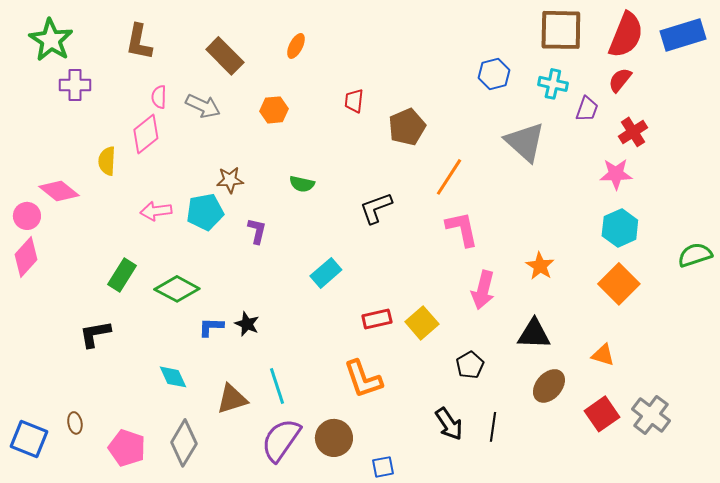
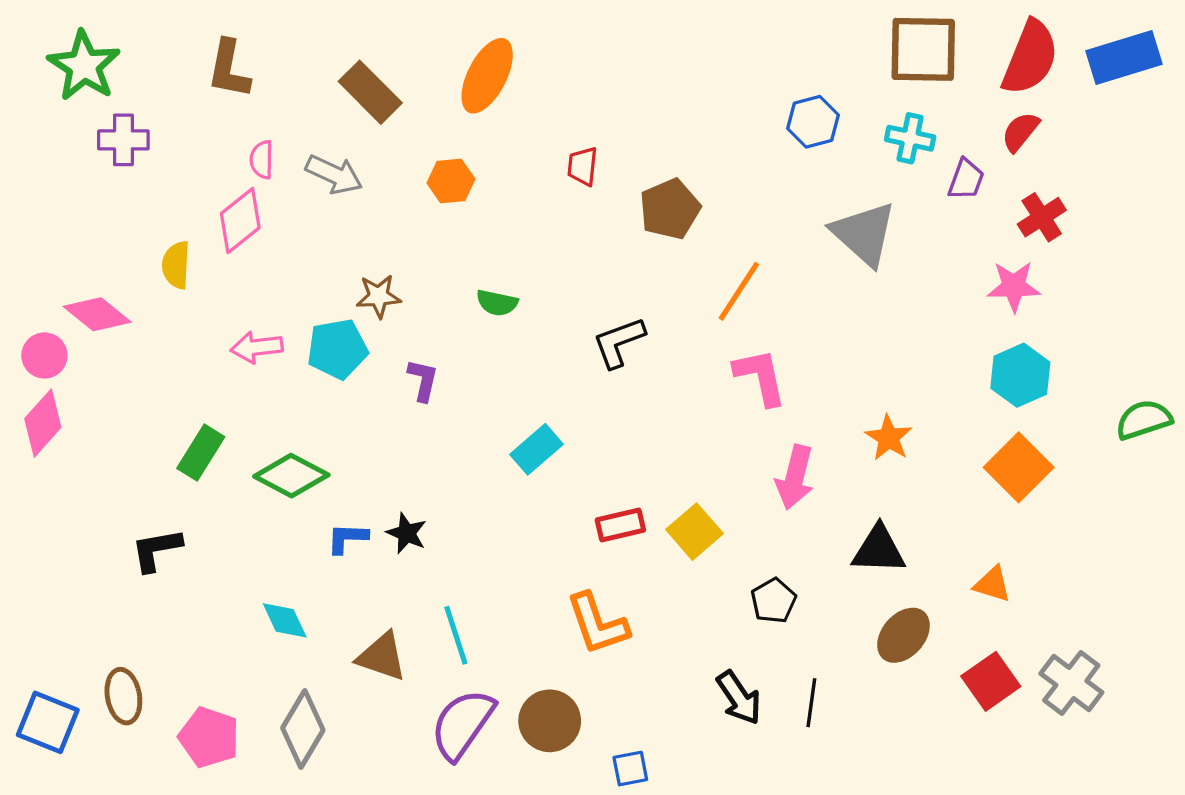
orange ellipse: (296, 46) -> (487, 76), size x1.8
brown triangle: (232, 399) -> (382, 657), turned 36
brown ellipse: (75, 423) -> (123, 696), size x1.5

